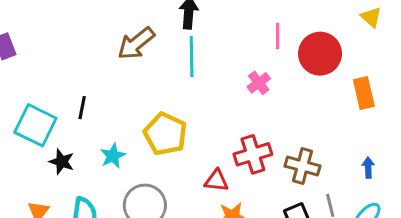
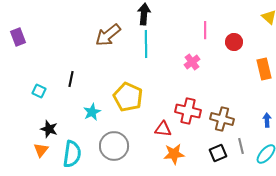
red circle: (320, 54) -> (234, 42), size x0.6
cyan square: (35, 125) -> (39, 91), size x0.5
red cross: (253, 154) -> (188, 111), turned 30
black star: (62, 162) -> (49, 129), moved

